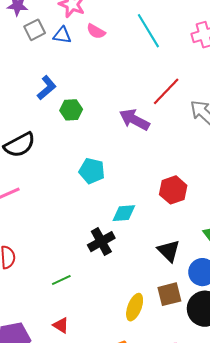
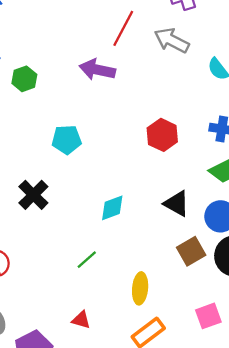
cyan diamond: (124, 213) -> (112, 208), moved
black cross: (101, 242) -> (33, 195), moved
green line: (61, 280) -> (87, 260), moved
yellow ellipse: (135, 307) -> (140, 288), moved

